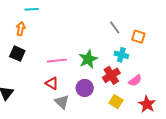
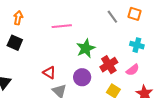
orange square: (138, 37) -> (135, 14), moved
cyan cross: (121, 55) -> (137, 45), moved
pink line: (57, 61) -> (62, 26), moved

